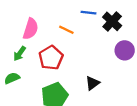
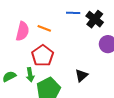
orange line: (66, 30) -> (44, 28), moved
green arrow: (20, 54) -> (30, 75), moved, turned -40

